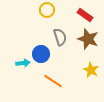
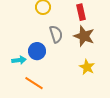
red rectangle: (85, 15) -> (81, 12), turned 42
orange line: (53, 81) -> (34, 83), moved

